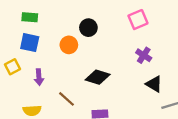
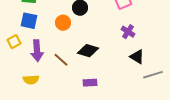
purple arrow: (39, 77) -> (37, 51), size x1.5
brown line: (67, 99) -> (61, 60), moved

